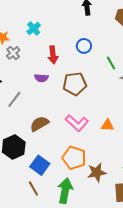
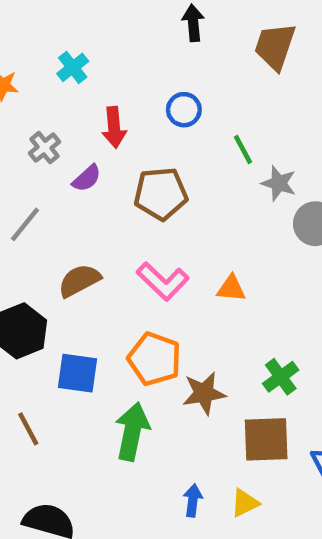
gray cross: (13, 53) -> (45, 148), moved
purple semicircle: (41, 78) -> (87, 178), turned -48
blue square: (40, 165) -> (78, 373), turned -30
brown line: (33, 188) -> (28, 429), moved

